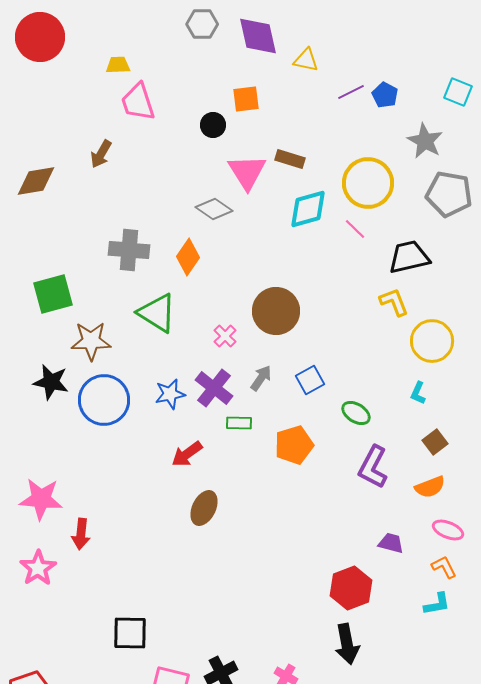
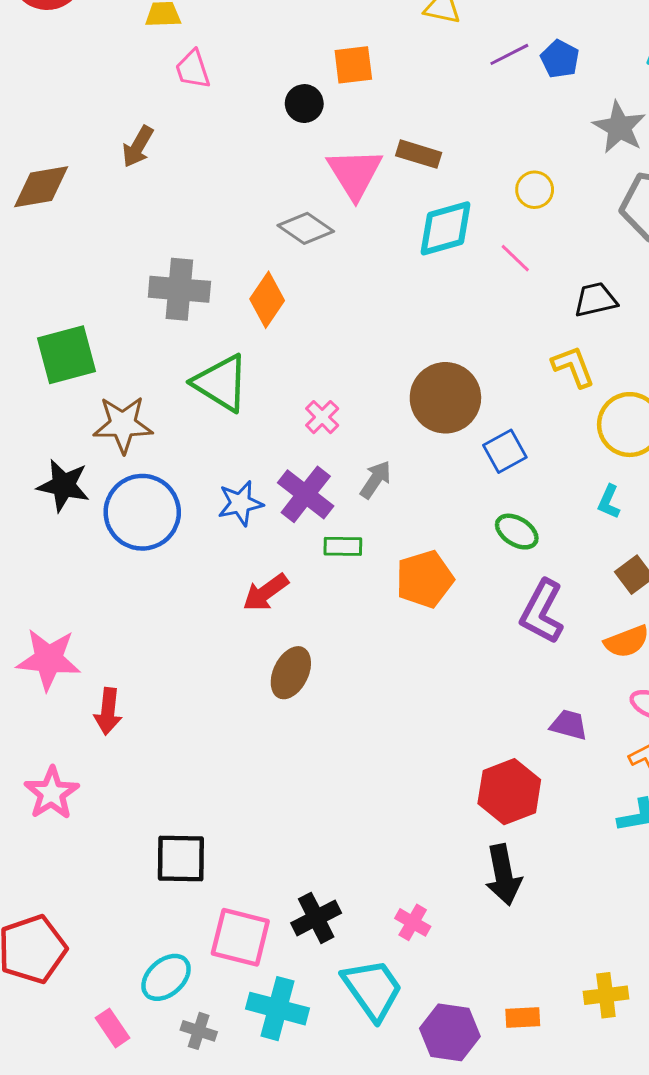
pink trapezoid: (138, 102) -> (193, 69), size x0.7
yellow circle: (368, 183) -> (535, 190), size x0.5
black trapezoid: (409, 257) -> (596, 300), size x0.7
brown circle: (276, 311) -> (445, 398), moved
blue square: (310, 380) -> (505, 451), moved
pink star: (38, 568) -> (52, 793), moved

